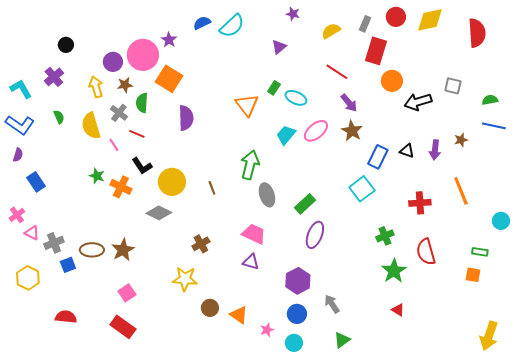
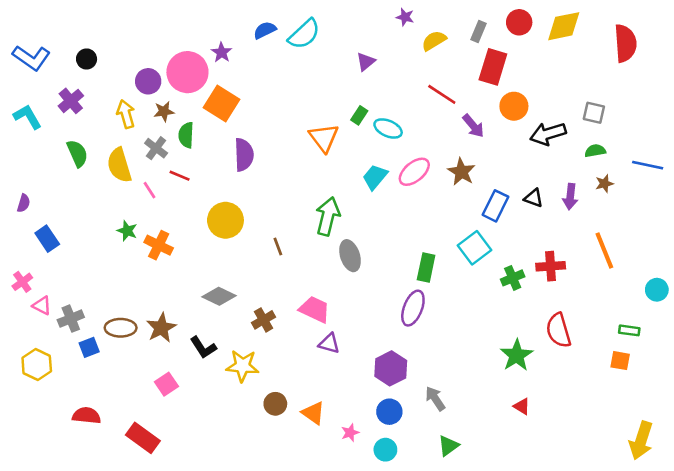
purple star: (293, 14) -> (405, 17), moved
green semicircle: (490, 100) -> (595, 151), moved
purple arrow: (349, 103) -> (473, 126), moved
green semicircle: (59, 117) -> (77, 153), size x1.5
blue L-shape: (20, 125) -> (31, 58), moved
black L-shape: (142, 166) -> (203, 347), moved
yellow circle: (172, 182) -> (225, 220), moved
green rectangle: (305, 204) -> (426, 267), moved, turned -35
gray diamond: (159, 213) -> (219, 296), moved
pink trapezoid: (254, 234) -> (315, 309), moved
green cross: (385, 236) -> (513, 278), moved
red rectangle: (123, 327) -> (143, 438), moved

